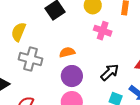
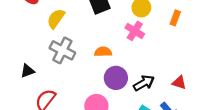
pink cross: (103, 31) -> (135, 31), moved
purple circle: (72, 76) -> (116, 78), moved

